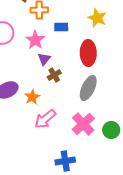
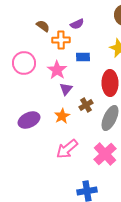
brown cross: (54, 75) -> (86, 105), moved
orange star: (32, 97) -> (62, 116), moved

